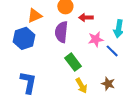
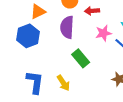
yellow arrow: (81, 86) -> (63, 83), moved

